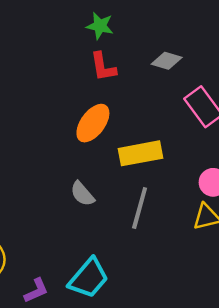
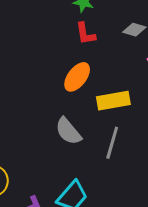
gray semicircle: (82, 194) -> (68, 131), size x1.4

